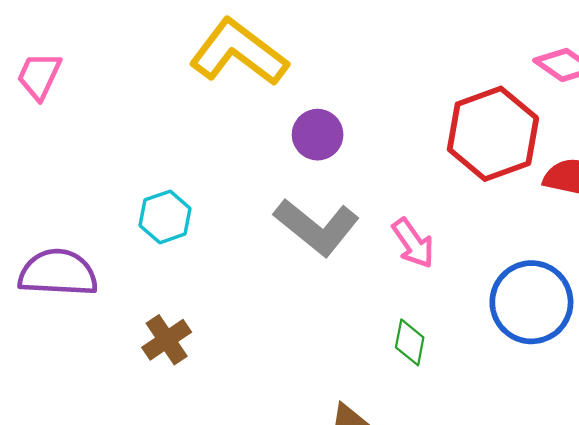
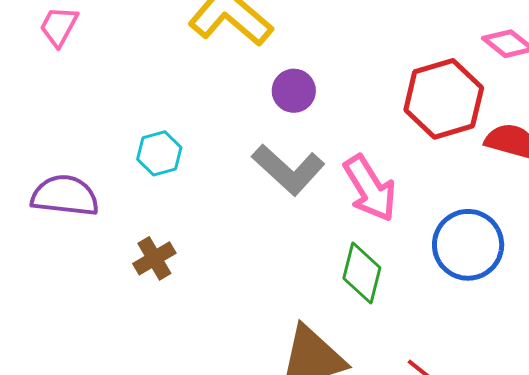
pink arrow: (413, 243) -> (370, 188), size x1.5
green diamond: (410, 342) -> (362, 273), size x1.5

